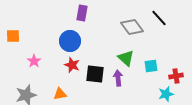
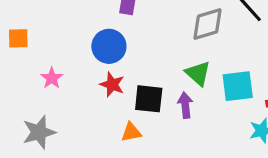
gray diamond: (132, 27) -> (208, 24), turned -70
cyan square: (151, 66) -> (238, 86), size x1.5
orange triangle: (60, 94) -> (131, 132), moved

